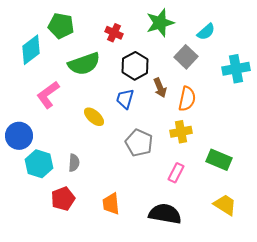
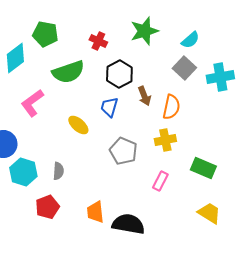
gray square: (186, 57) -> (184, 68), moved
black semicircle: (165, 214) -> (128, 224), moved

